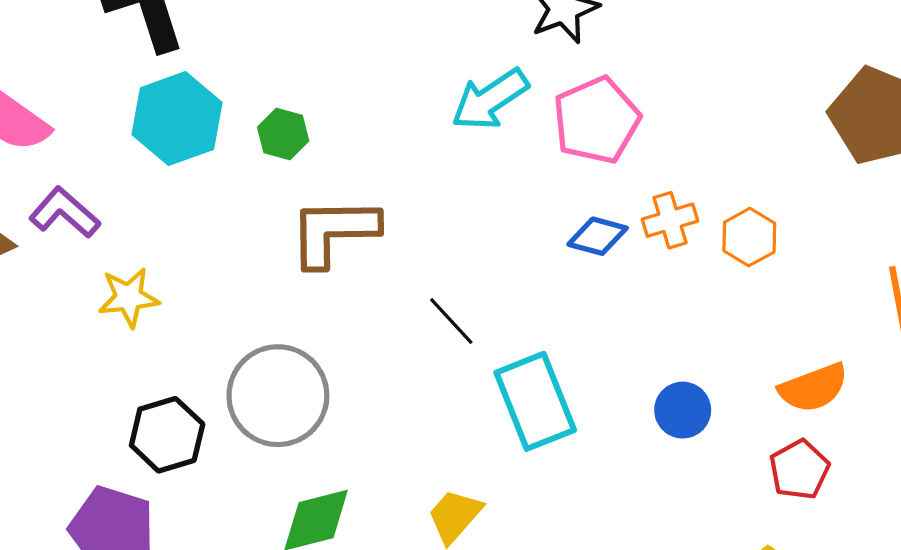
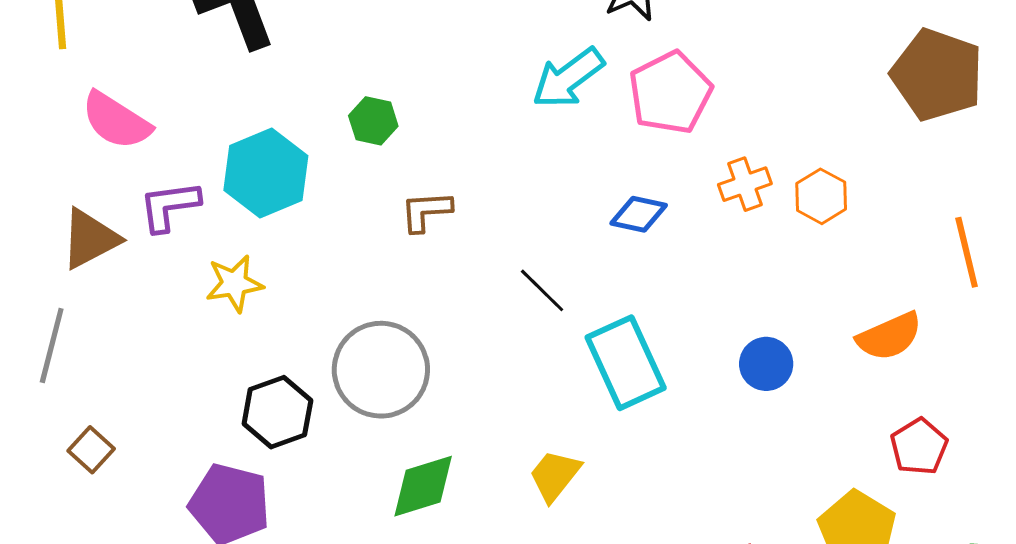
cyan hexagon: (177, 119) -> (266, 173), moved
purple L-shape: (65, 213) -> (169, 206), turned -46
brown L-shape: (334, 232) -> (426, 211), size x0.6
blue diamond: (598, 236) -> (639, 214), moved
red pentagon: (799, 470) -> (919, 447), moved

